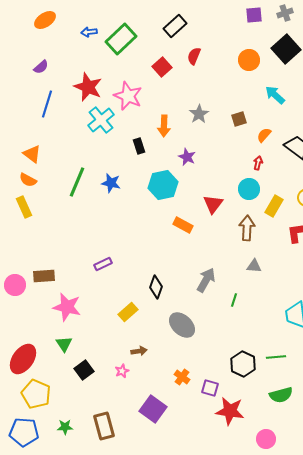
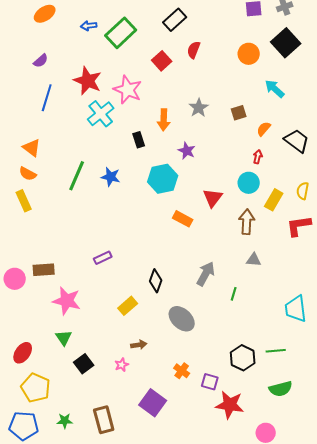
red ellipse: (23, 359) -> (23, 353), size x0.7

